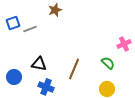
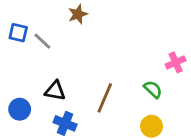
blue square: (13, 23) -> (18, 33), turned 32
gray line: (30, 29) -> (42, 41), turned 64

